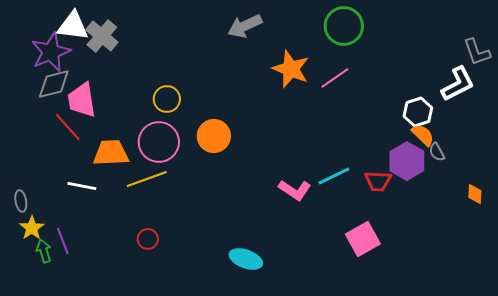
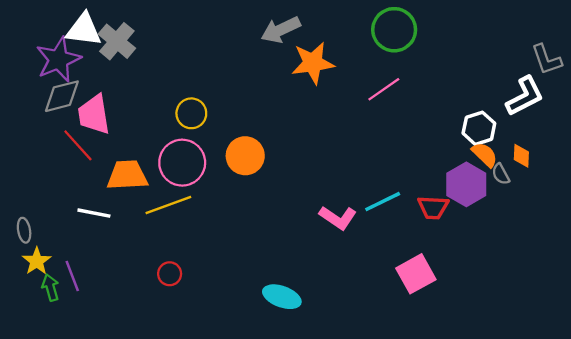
orange star: (291, 69) -> (313, 63), moved, turned -30
orange diamond: (475, 194) -> (521, 156), moved

